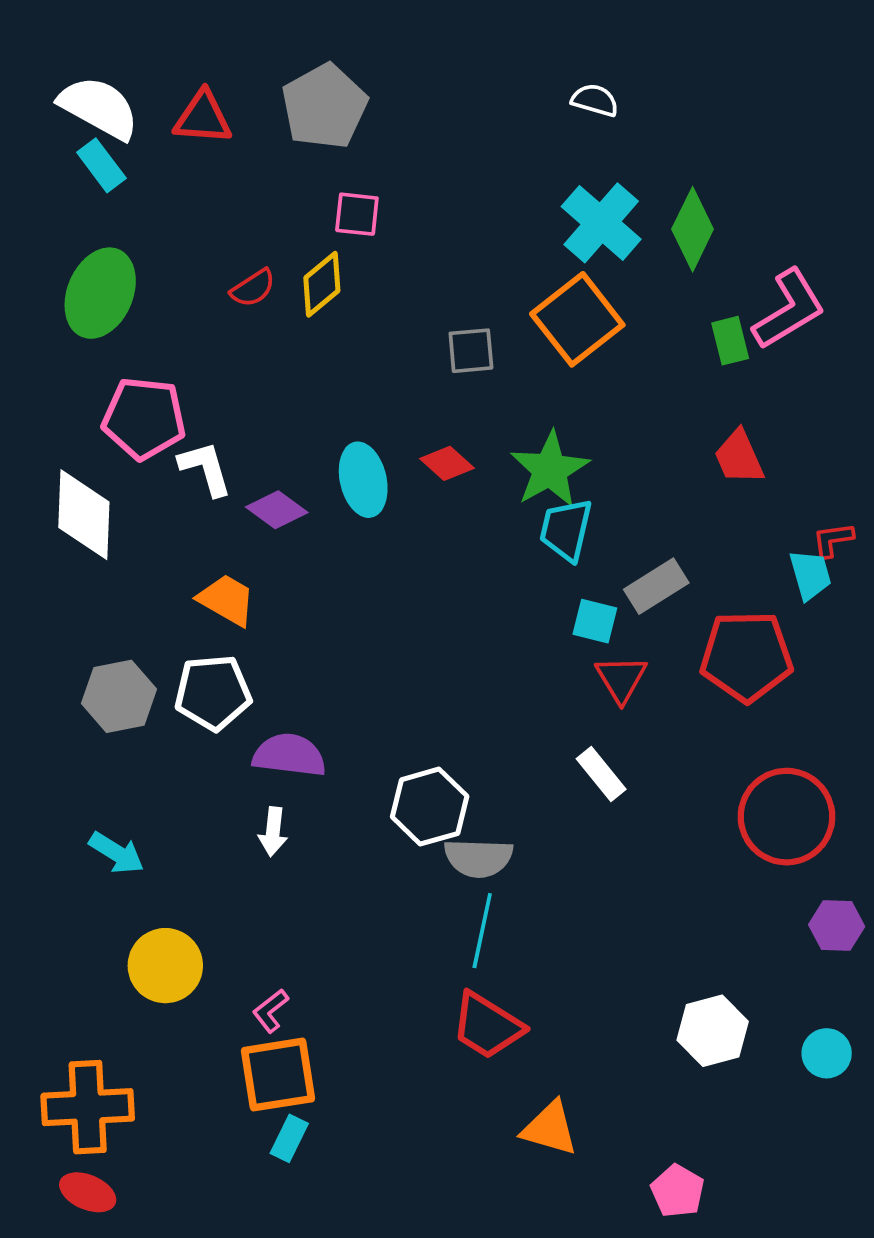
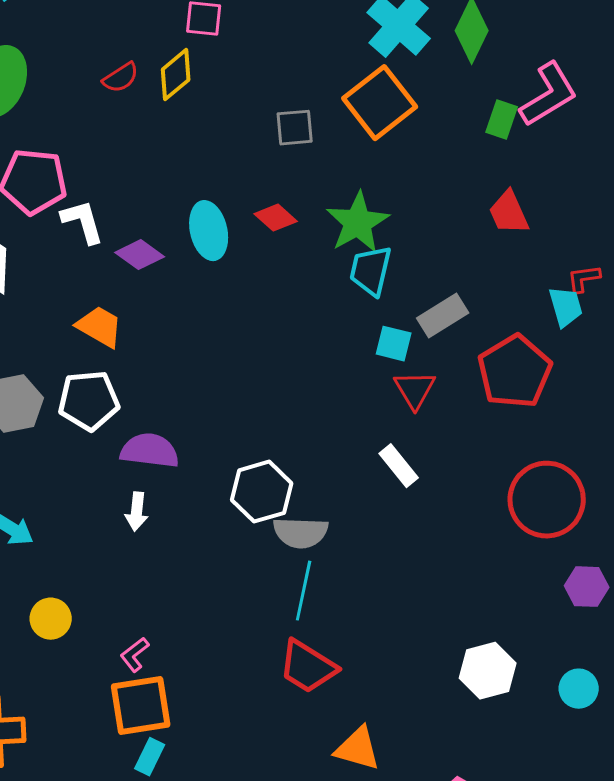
green rectangle: (730, 341) -> (502, 120), turned 33
red pentagon: (746, 656) -> (515, 372), turned -30
yellow circle: (165, 966) -> (51, 619), size x0.7

